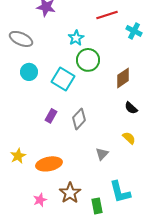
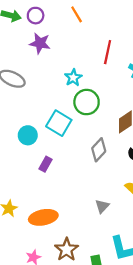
red line: (107, 15) -> (108, 52), turned -60
cyan circle: (29, 72) -> (28, 135), moved
gray diamond: (79, 119) -> (99, 150), moved

